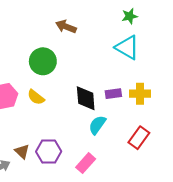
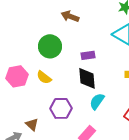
purple rectangle: (113, 94) -> (88, 55), moved
purple hexagon: (49, 152) -> (61, 108), moved

